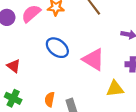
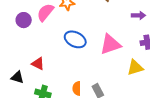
pink triangle: (93, 60) -> (110, 44), turned -40

